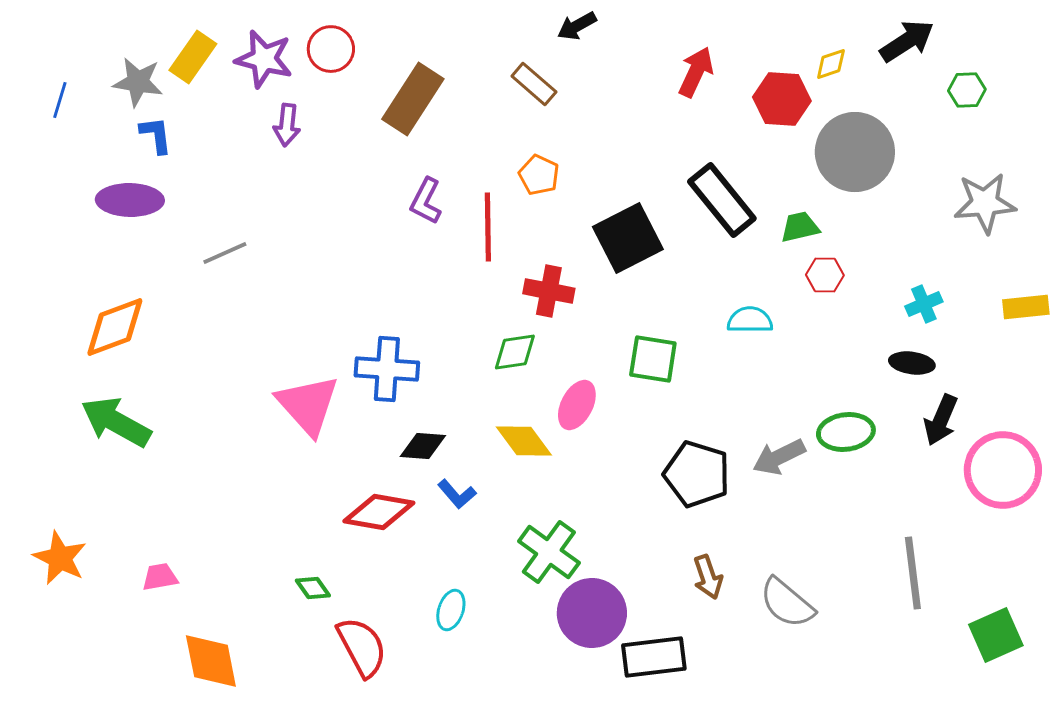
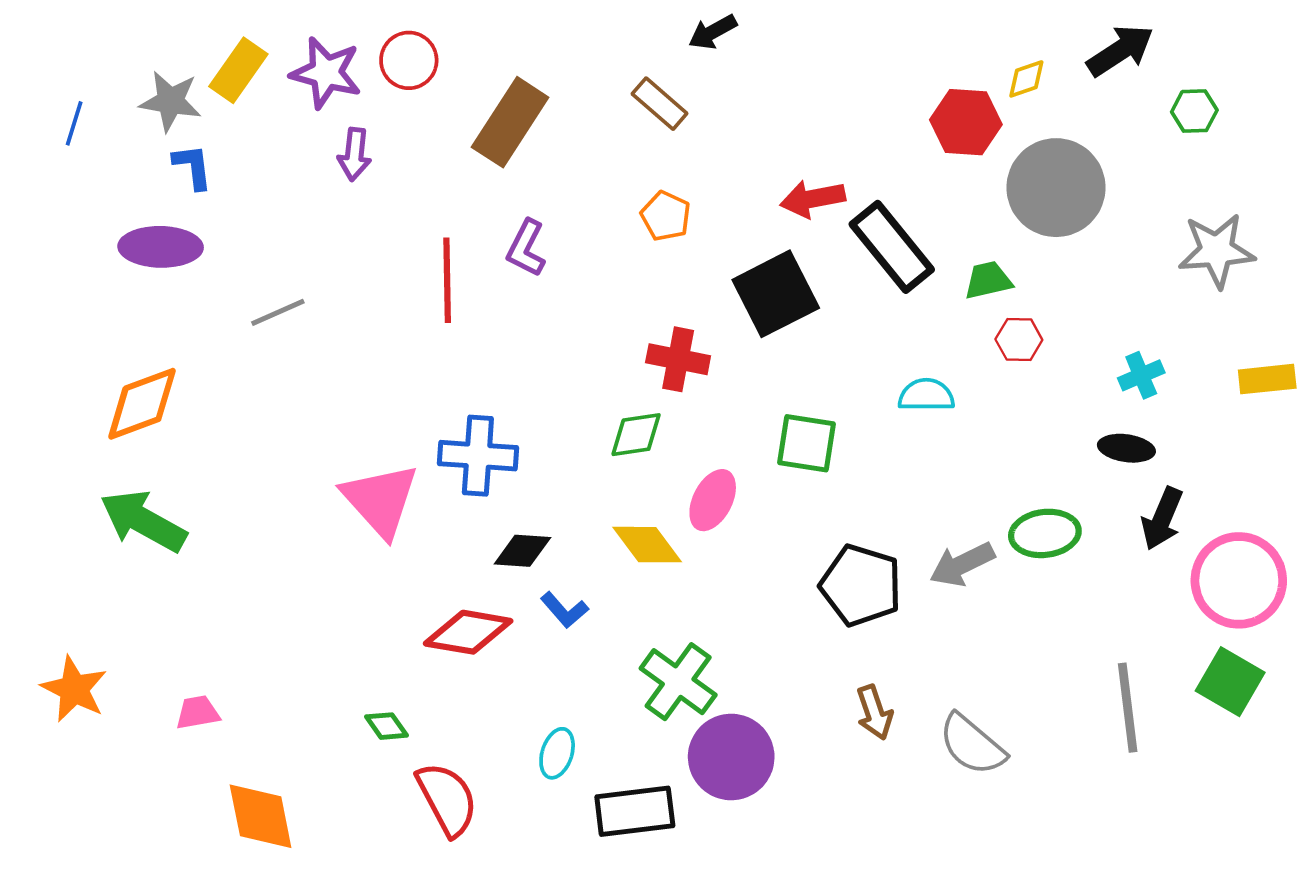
red arrow: (696, 72) -> (813, 199), moved, turned -126
red line: (488, 227) -> (447, 280), moved
green square: (996, 635) -> (1230, 682), moved, turned -36
black rectangle: (654, 657) -> (635, 811), moved

